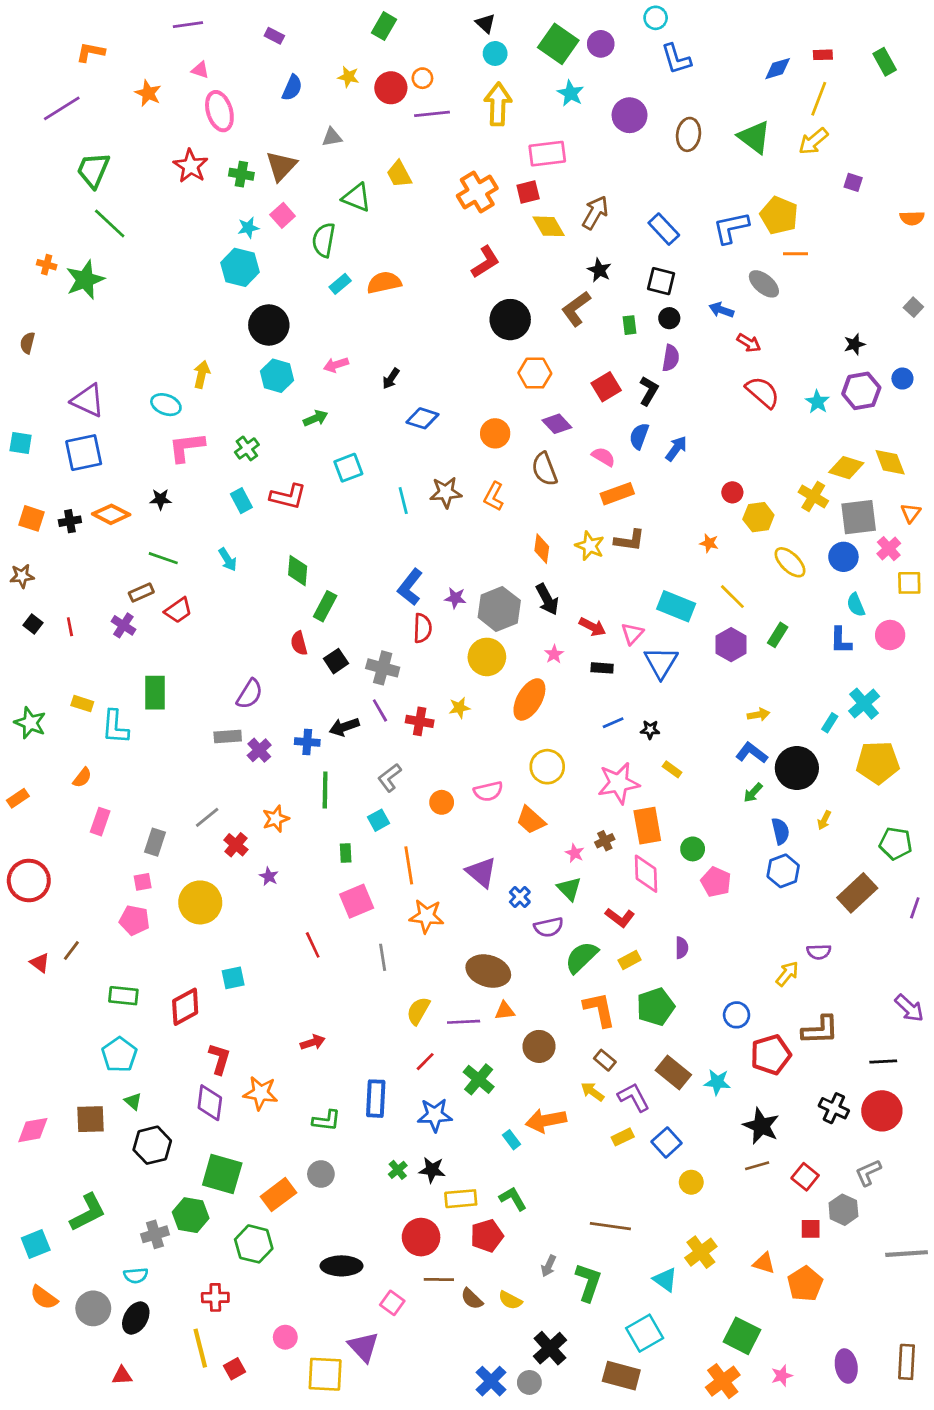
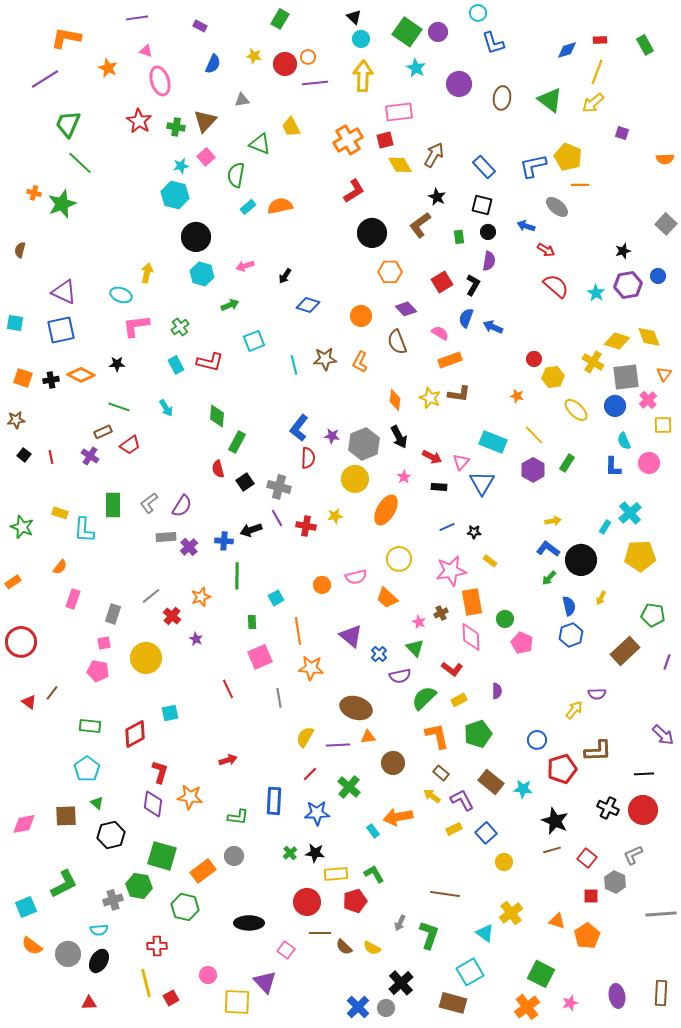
orange L-shape: (91, 52) -> (66, 38), size x1.4
gray square: (913, 307) -> (666, 224), size x1.5
blue arrow: (676, 448) -> (493, 327), turned -102
gray L-shape: (390, 778) -> (149, 503), moved

